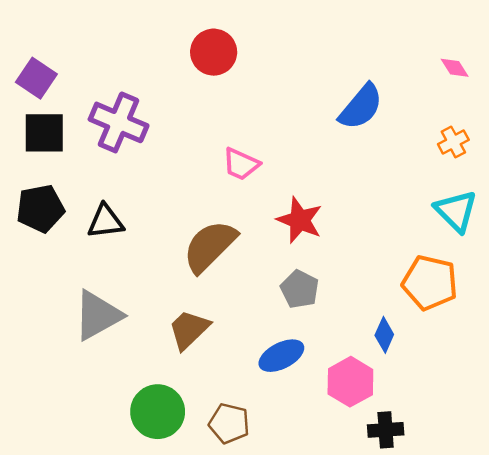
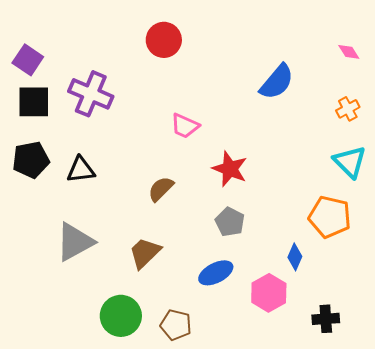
brown semicircle: (210, 246) -> (161, 189), size x0.6
black cross: (386, 430) -> (326, 319), moved

